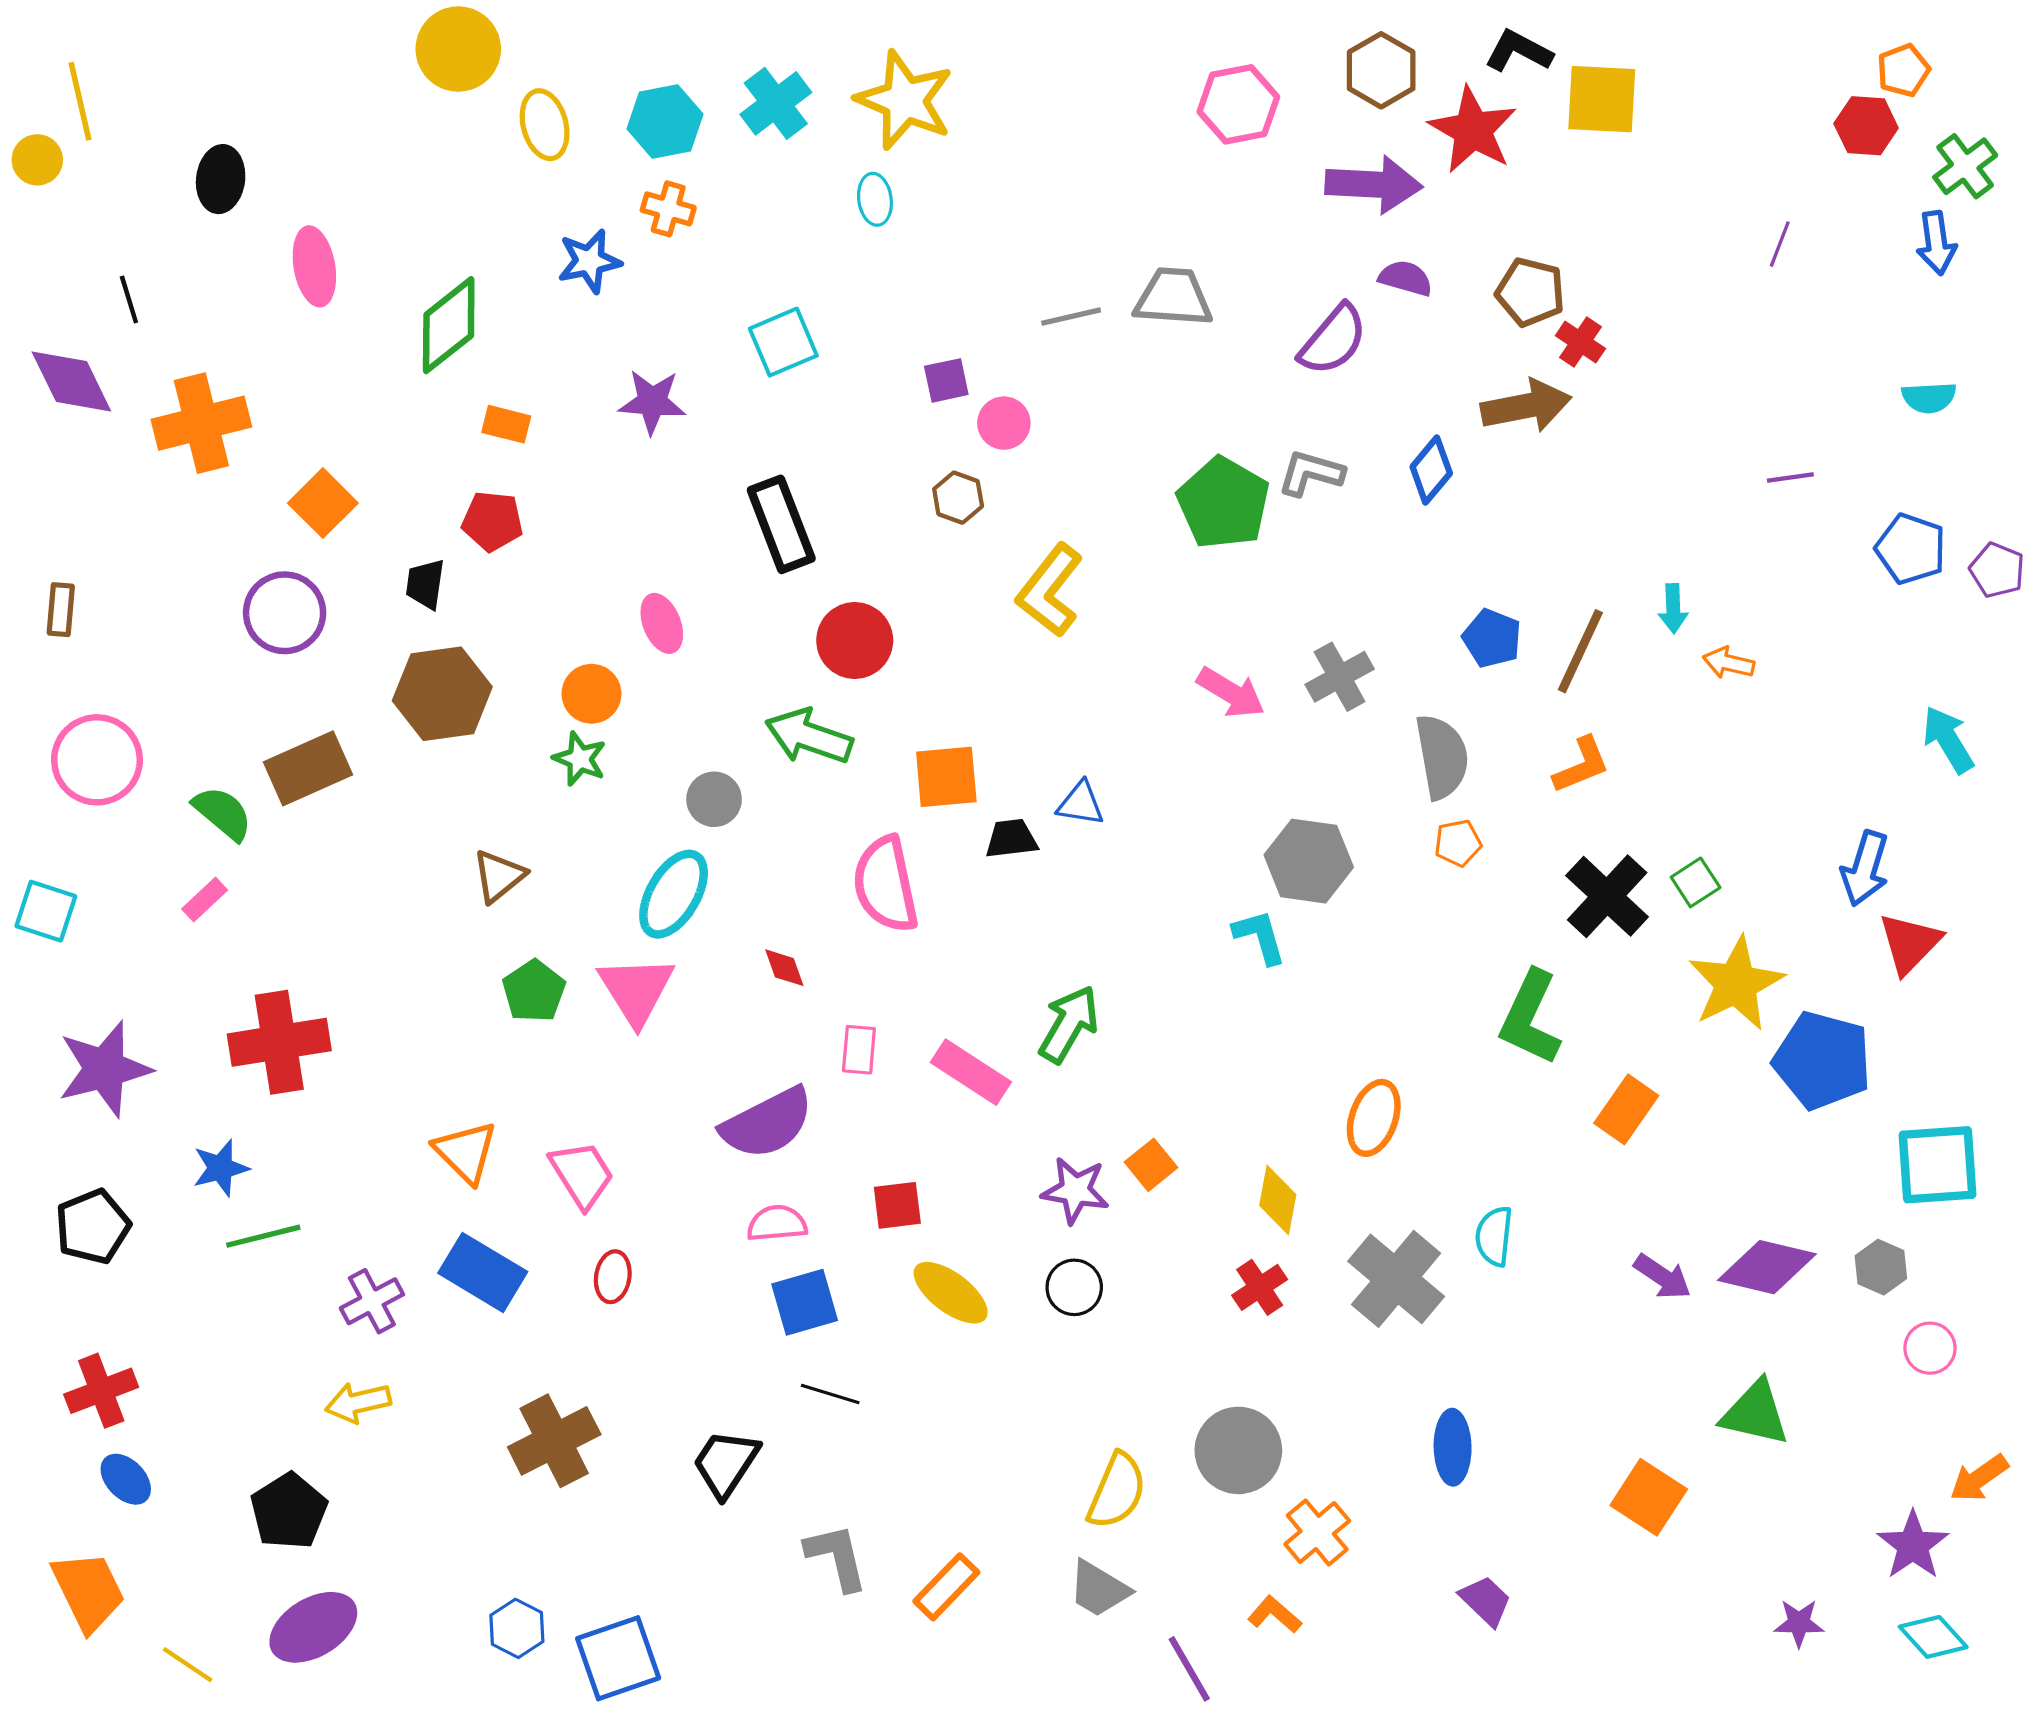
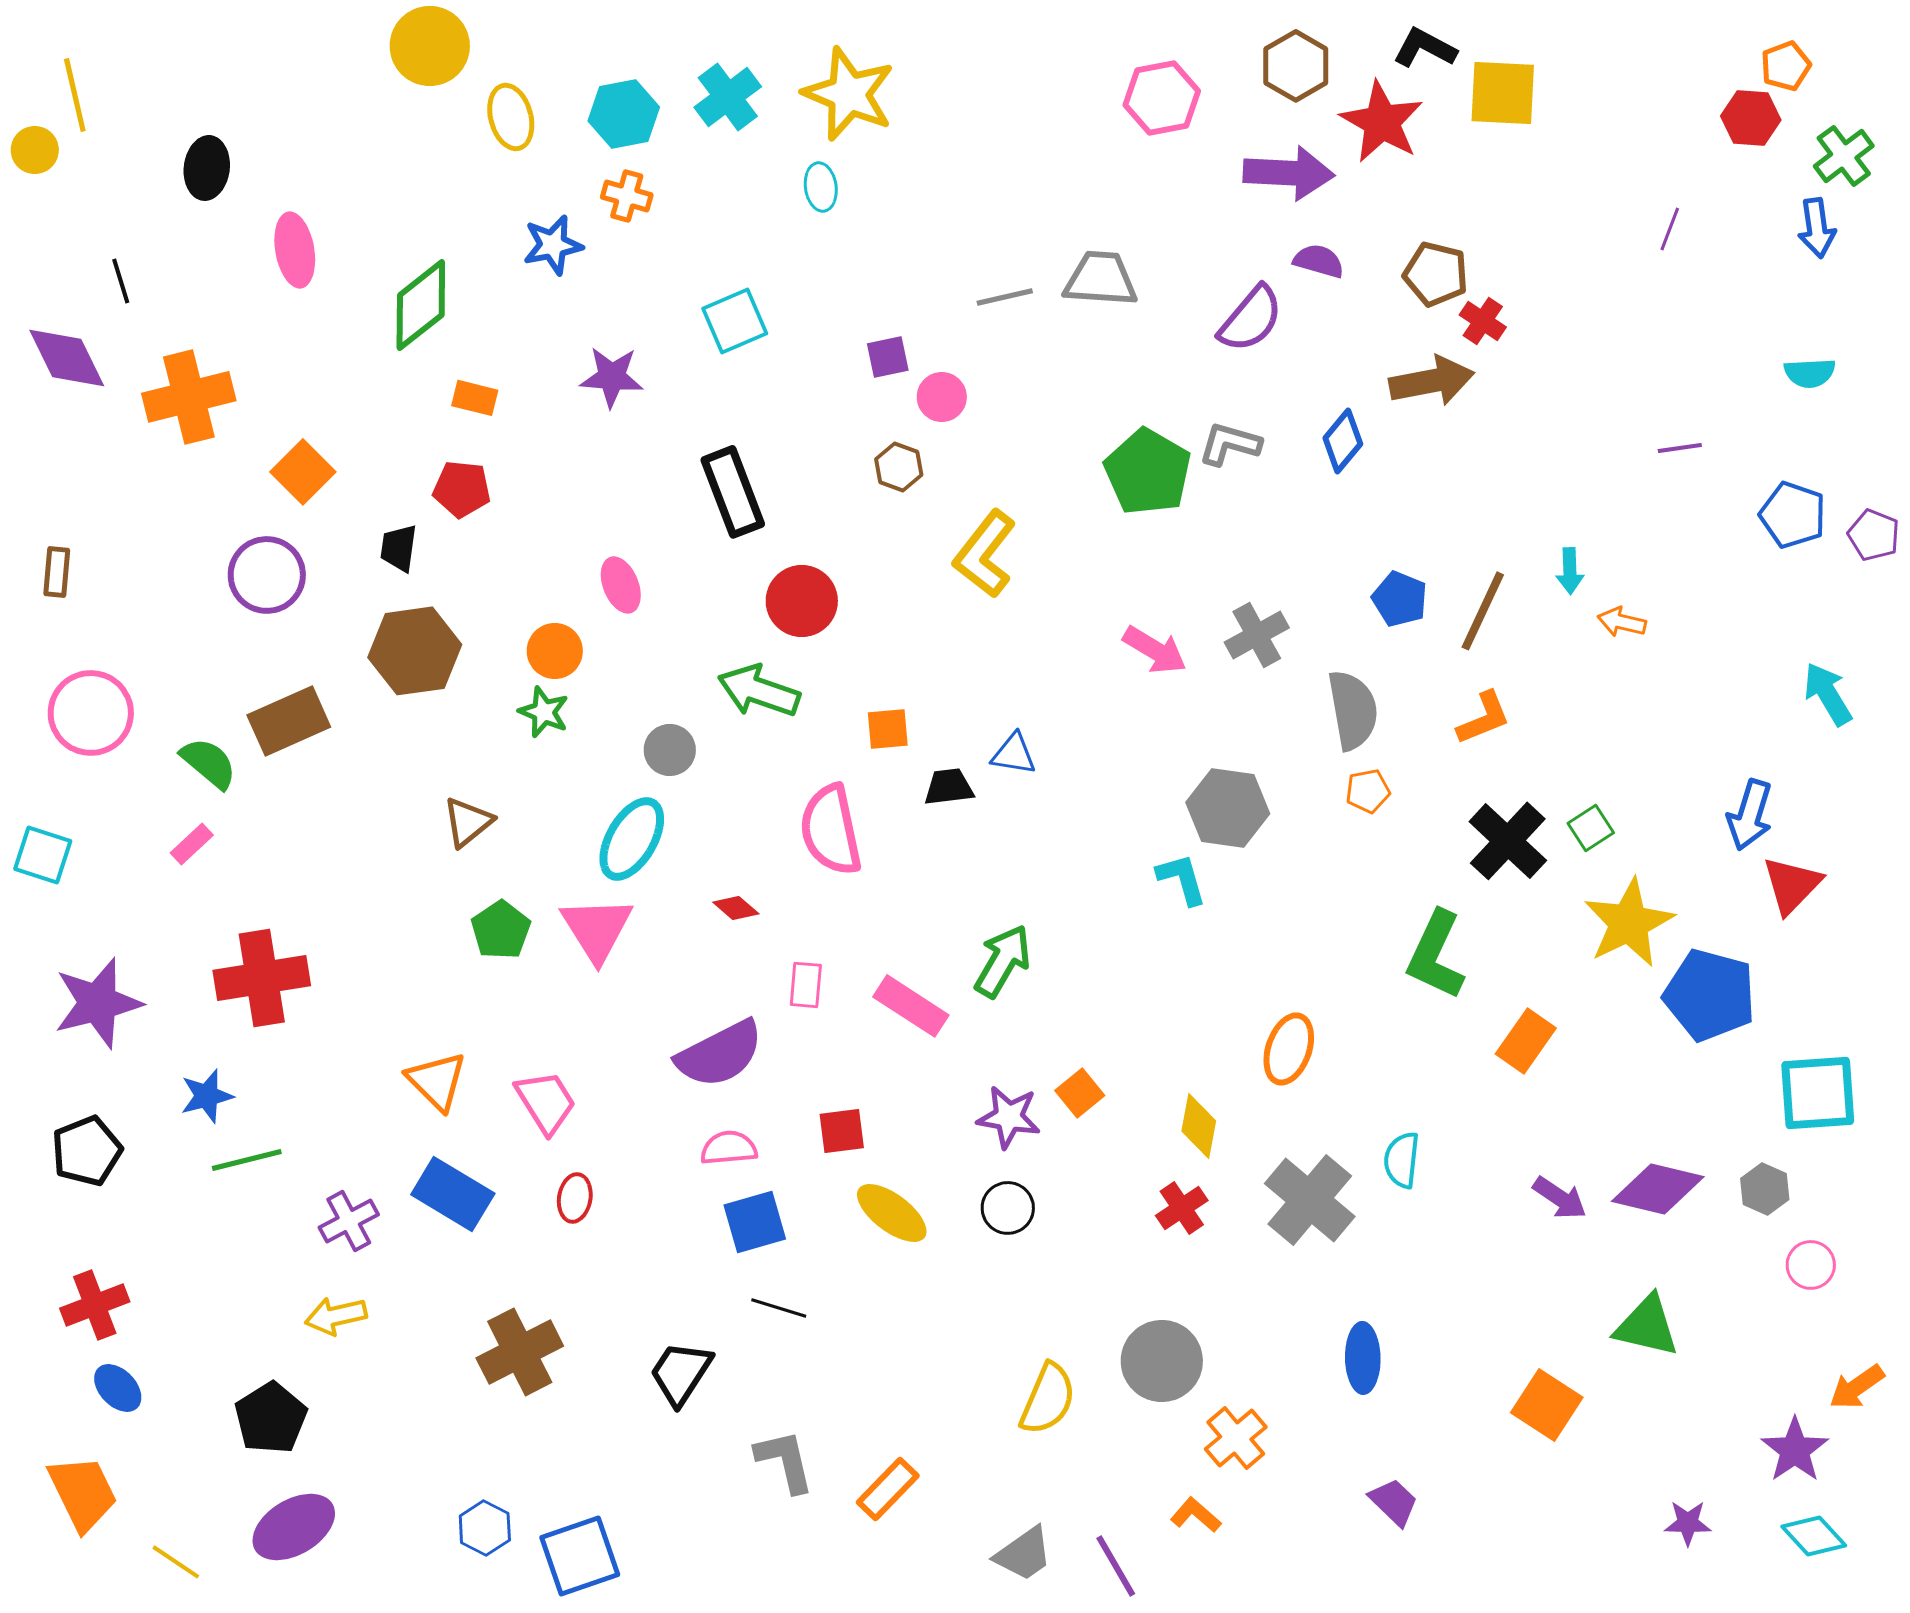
orange square: (946, 777) -> (888, 729), size x0.7
red diamond: (784, 968) -> (736, 908), turned -30
gray trapezoid: (1099, 1589) -> (1024, 1554), moved, turned -66

